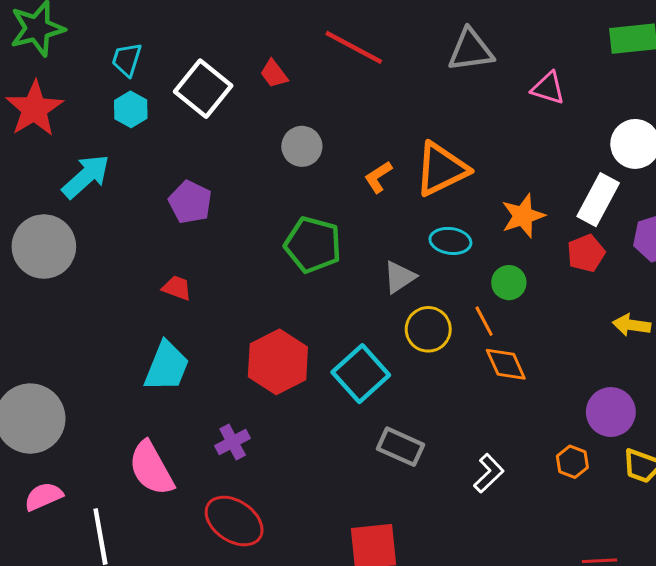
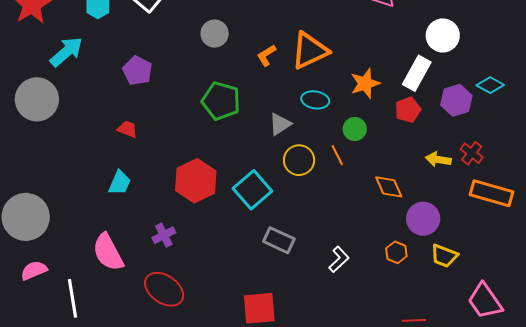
orange diamond: (506, 364) -> (389, 187), moved
cyan trapezoid: (167, 367) -> (120, 183), size x0.7

